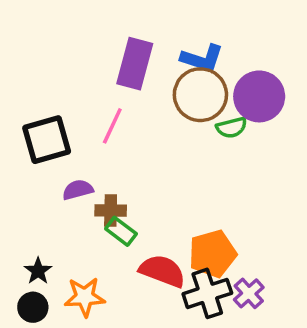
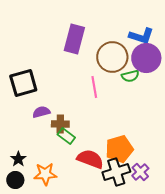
blue L-shape: (202, 58) -> (141, 36), moved
pink line: (112, 126) -> (94, 87), moved, turned -35

